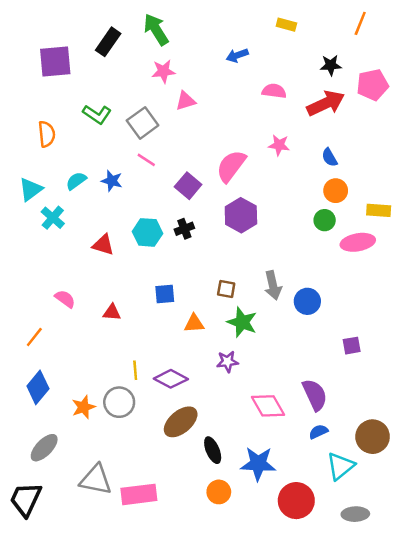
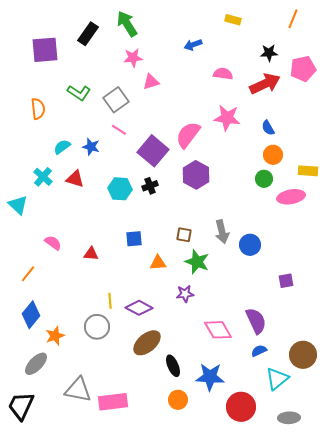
pink star: (279, 145) -> (227, 118), size x1.5
purple square: (188, 186) -> (153, 151), size x1.4
cyan triangle: (31, 189) -> (18, 205), moved, turned -40
red triangle: (103, 245) -> (75, 179), moved
orange star: (84, 407) -> (55, 336), moved

